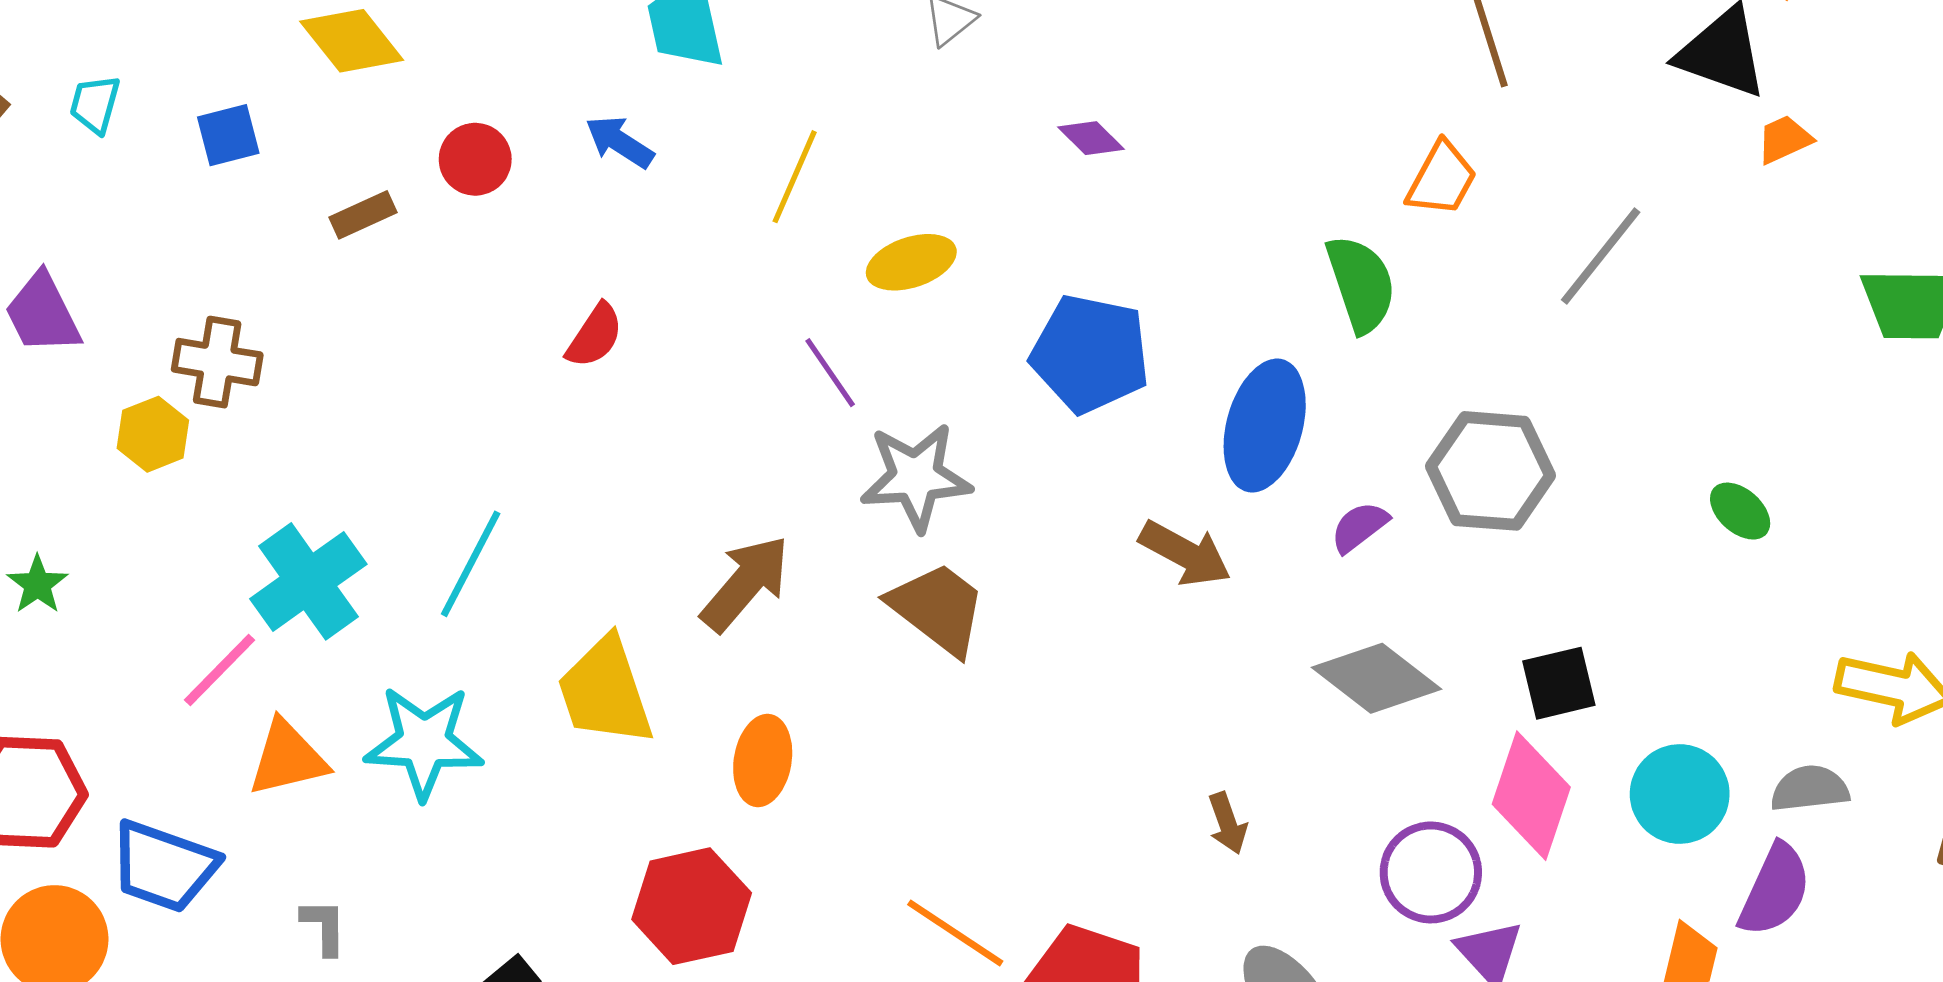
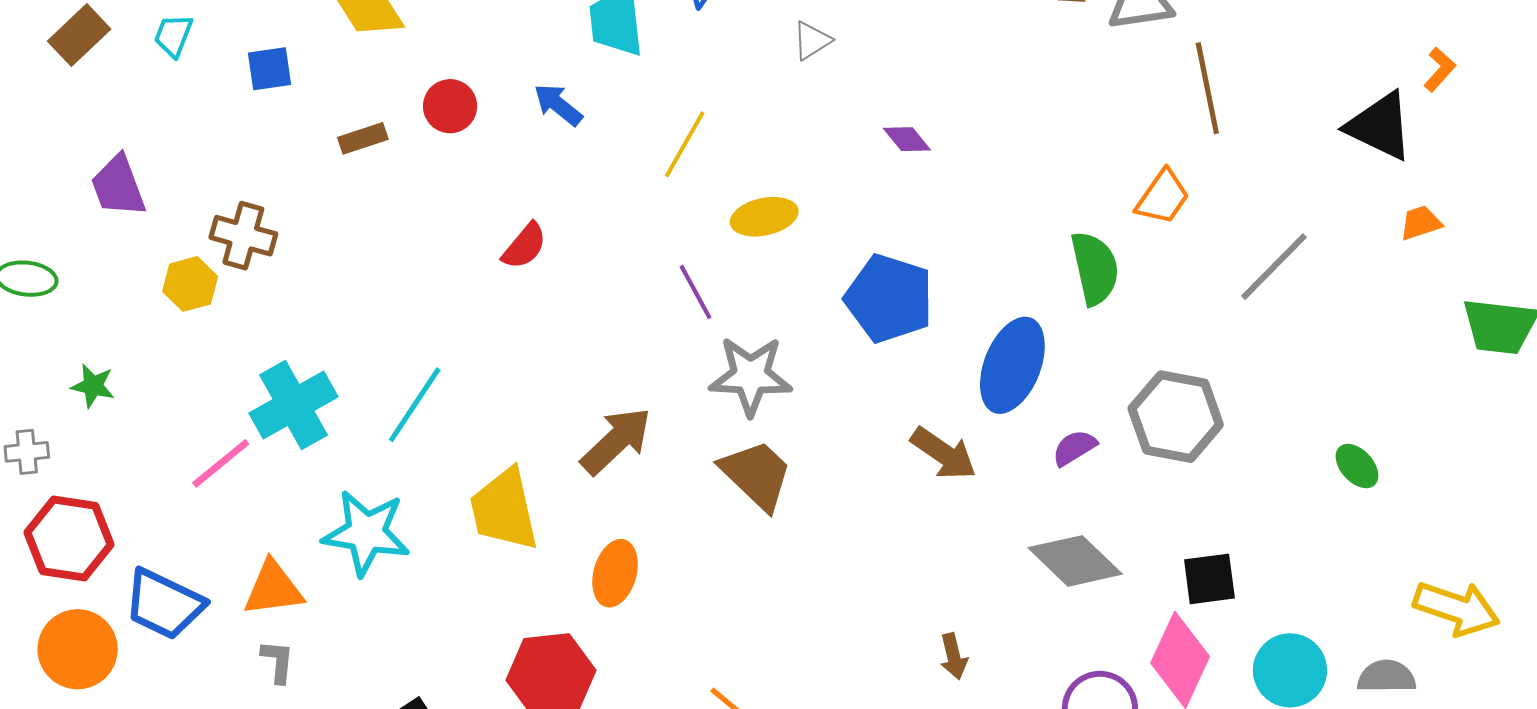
orange trapezoid: (1784, 139) -> (1421, 223), moved
green star: (37, 584) -> (93, 386), turned -30
orange triangle: (288, 758) -> (273, 588), moved

